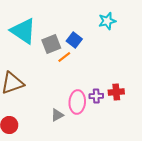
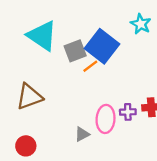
cyan star: (107, 21) -> (141, 24), turned -30
blue square: (74, 40) -> (102, 46), size x1.8

